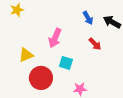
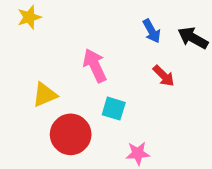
pink arrow: (55, 38) -> (95, 65), turned 132

